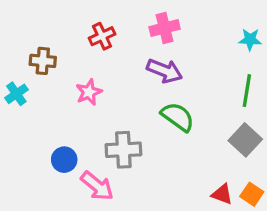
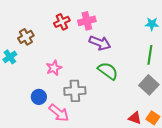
pink cross: (165, 28) -> (87, 21), moved
brown cross: (43, 61) -> (26, 37), turned -35
pink star: (89, 92) -> (54, 68), moved

